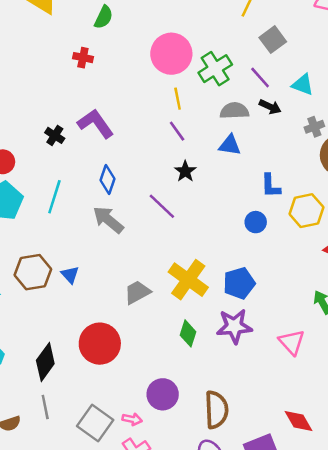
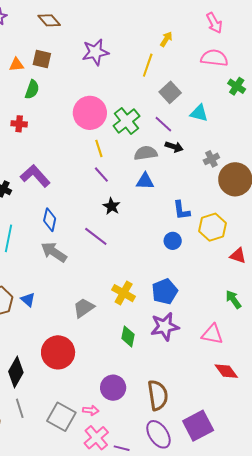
cyan triangle: (303, 85) -> (199, 113), moved
yellow cross: (188, 280) -> (124, 293), size x0.7
pink triangle: (292, 342) -> (212, 334), turned -30
red diamond: (298, 421) -> (226, 371), moved

